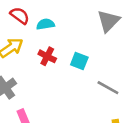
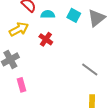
cyan square: (79, 61) -> (74, 15), moved

